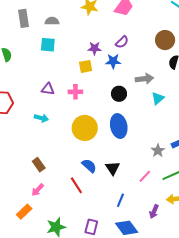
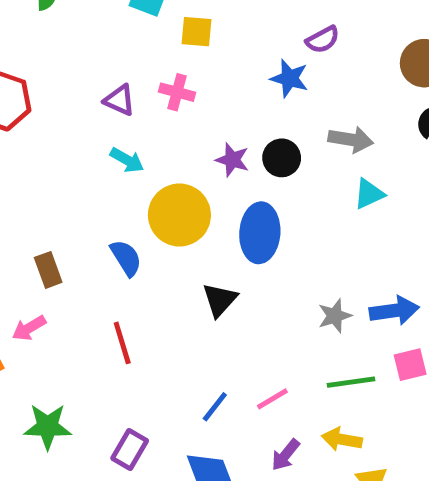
purple star: (95, 48) -> (232, 160), moved
yellow square: (86, 66) -> (197, 32), moved
pink cross: (75, 92) -> (177, 92), moved
cyan arrow: (41, 118) -> (127, 160), moved
blue semicircle: (89, 166) -> (126, 258), moved
black triangle: (113, 168) -> (220, 300), moved
pink line: (145, 176) -> (272, 399), moved

